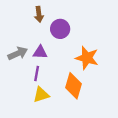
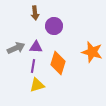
orange star: (87, 58) -> (92, 52), moved
orange diamond: (73, 86) -> (58, 63), moved

